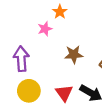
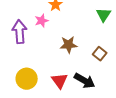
purple arrow: (21, 59) -> (20, 32), moved

